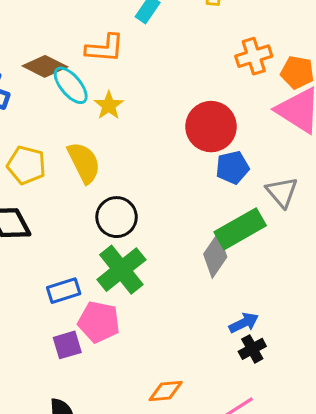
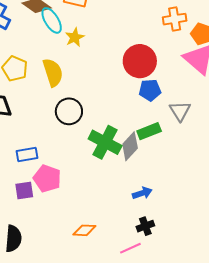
green rectangle: (240, 229) -> (149, 131), size x0.7
green cross: (121, 270) -> (105, 142), moved, turned -32
black cross: (252, 349) -> (145, 226), moved

